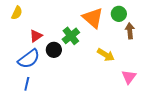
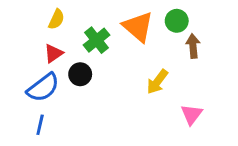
yellow semicircle: (17, 13) -> (56, 19), moved
green cross: (71, 36) -> (97, 40), moved
yellow arrow: (106, 55) -> (157, 82), turned 96

